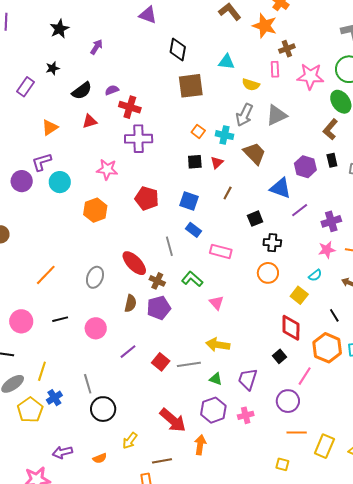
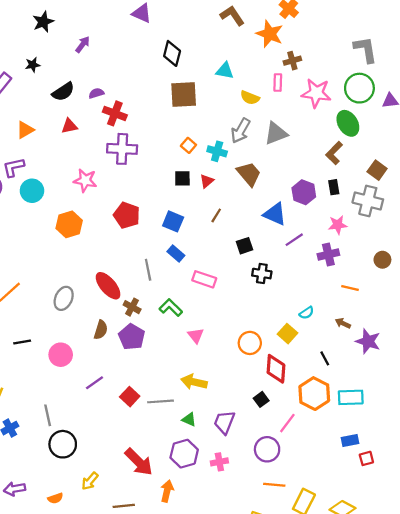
pink star: (327, 250) -> (338, 225), moved
orange circle: (268, 273) -> (250, 343), moved
purple pentagon: (159, 308) -> (132, 337), turned -30

